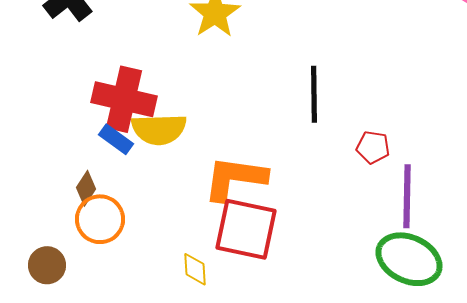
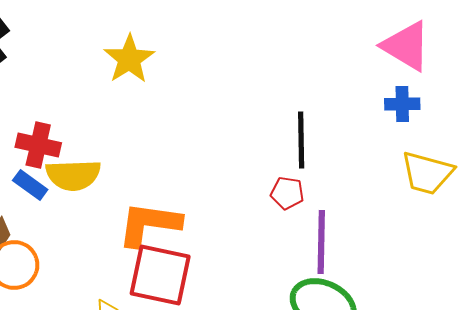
black line: (314, 94) -> (301, 140), moved
red cross: (124, 99) -> (38, 145), size x0.7

